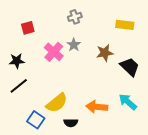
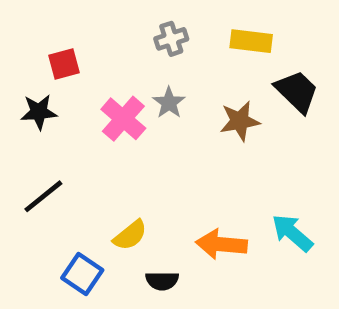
yellow rectangle: (125, 25) -> (251, 41), moved
black star: (17, 61) -> (39, 112), moved
black trapezoid: (130, 67) -> (297, 91), moved
yellow semicircle: (57, 103) -> (130, 235), size x0.7

